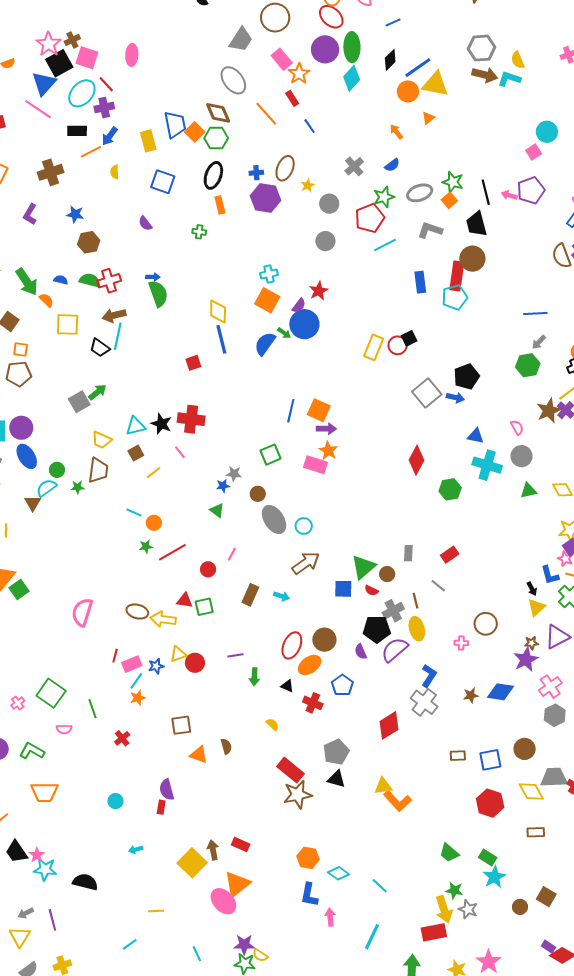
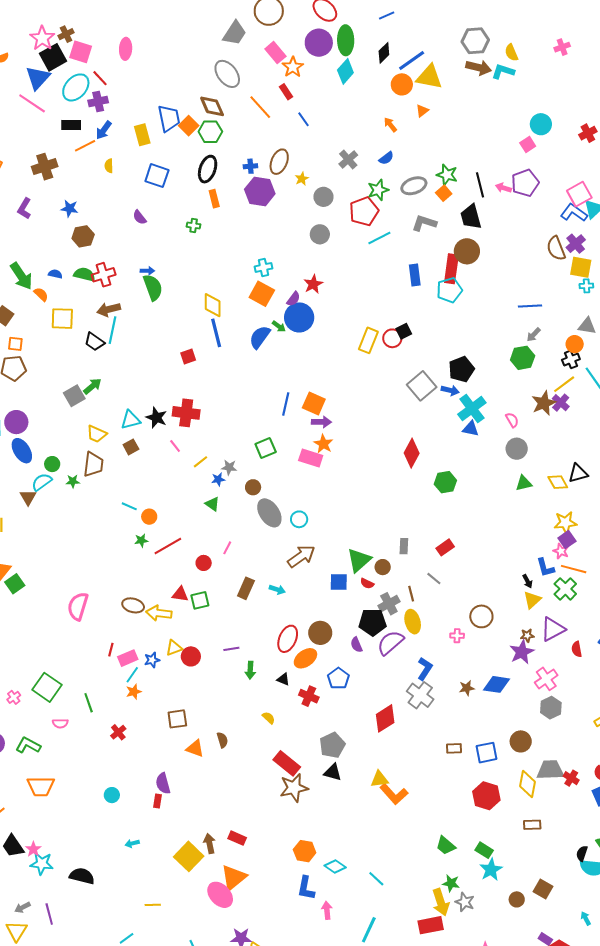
cyan cross: (487, 465) -> (472, 408), moved, turned 36
yellow line: (154, 473) -> (201, 462), moved
yellow diamond: (531, 792) -> (528, 784), turned 40

